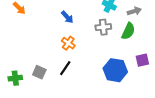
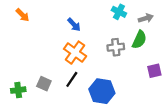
gray cross: (103, 27) -> (116, 47), moved
orange cross: (68, 43) -> (75, 53), size x1.5
blue hexagon: (115, 70) -> (102, 91), moved

